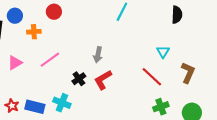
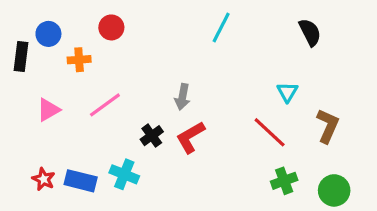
black semicircle: (177, 15) -> (310, 32), turned -30

